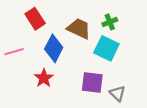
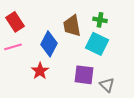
red rectangle: (35, 19) -> (15, 22), moved
green cross: (110, 22) -> (100, 20), turned 32
brown trapezoid: (79, 29) -> (72, 26), turned -125

